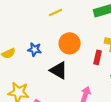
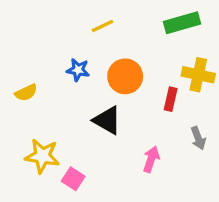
blue star: (35, 49) -> (78, 70), moved

